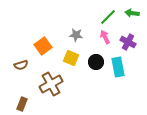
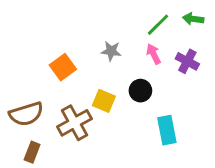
yellow square: (71, 58) -> (104, 101), moved
brown semicircle: (21, 65) -> (26, 114), moved, size x1.6
cyan rectangle: (118, 67) -> (167, 130), moved

